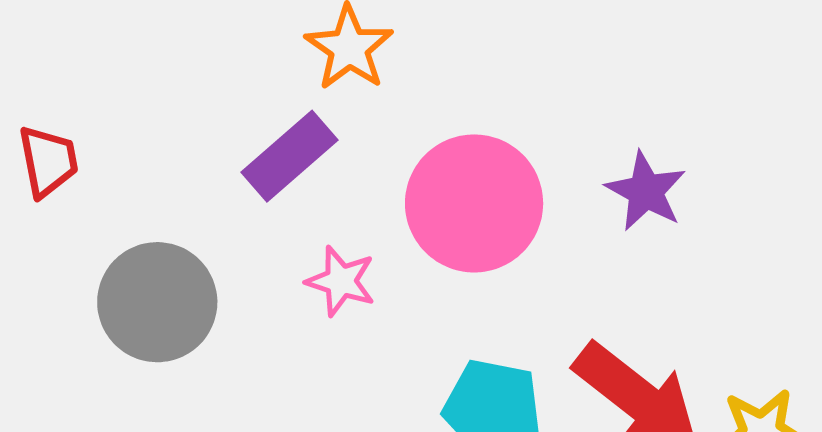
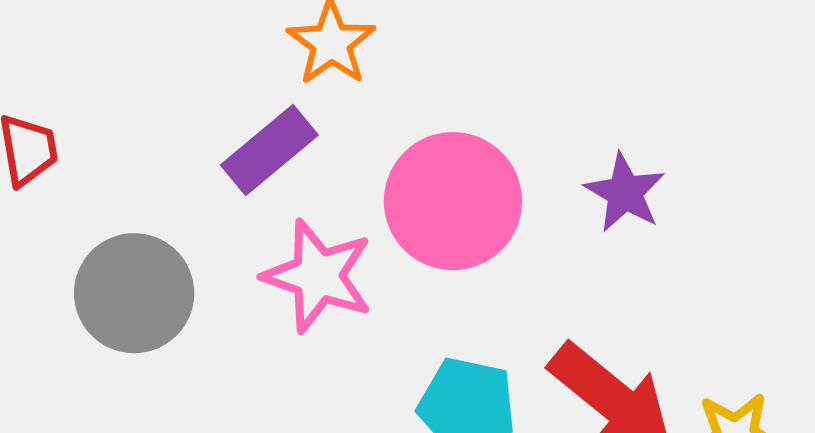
pink star: (341, 281) -> (318, 276), size x1.6

